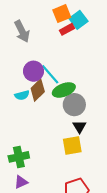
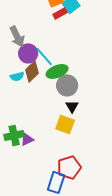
gray arrow: (22, 31) -> (17, 36), moved
yellow square: (72, 145) -> (65, 124), turned 30
purple triangle: (21, 182) -> (27, 139), moved

